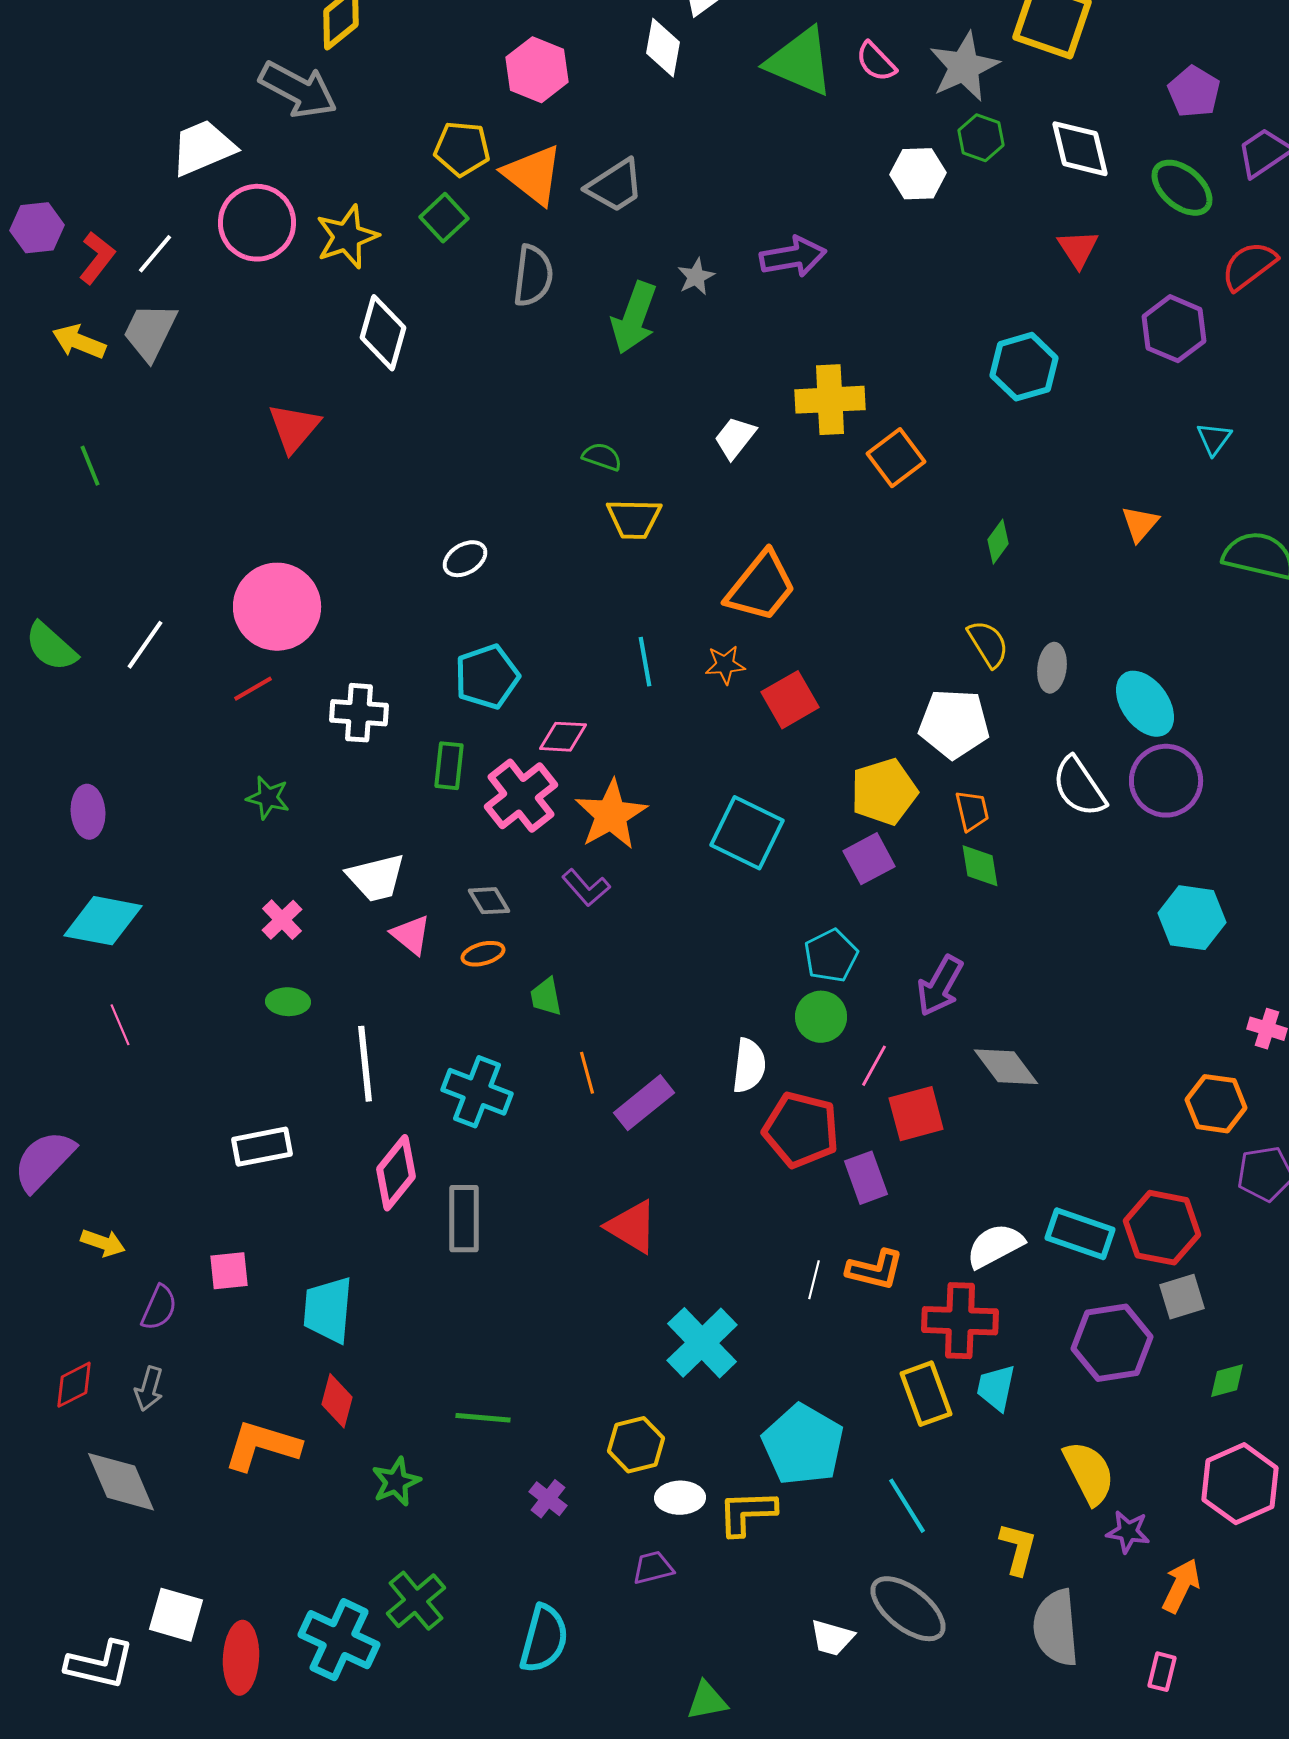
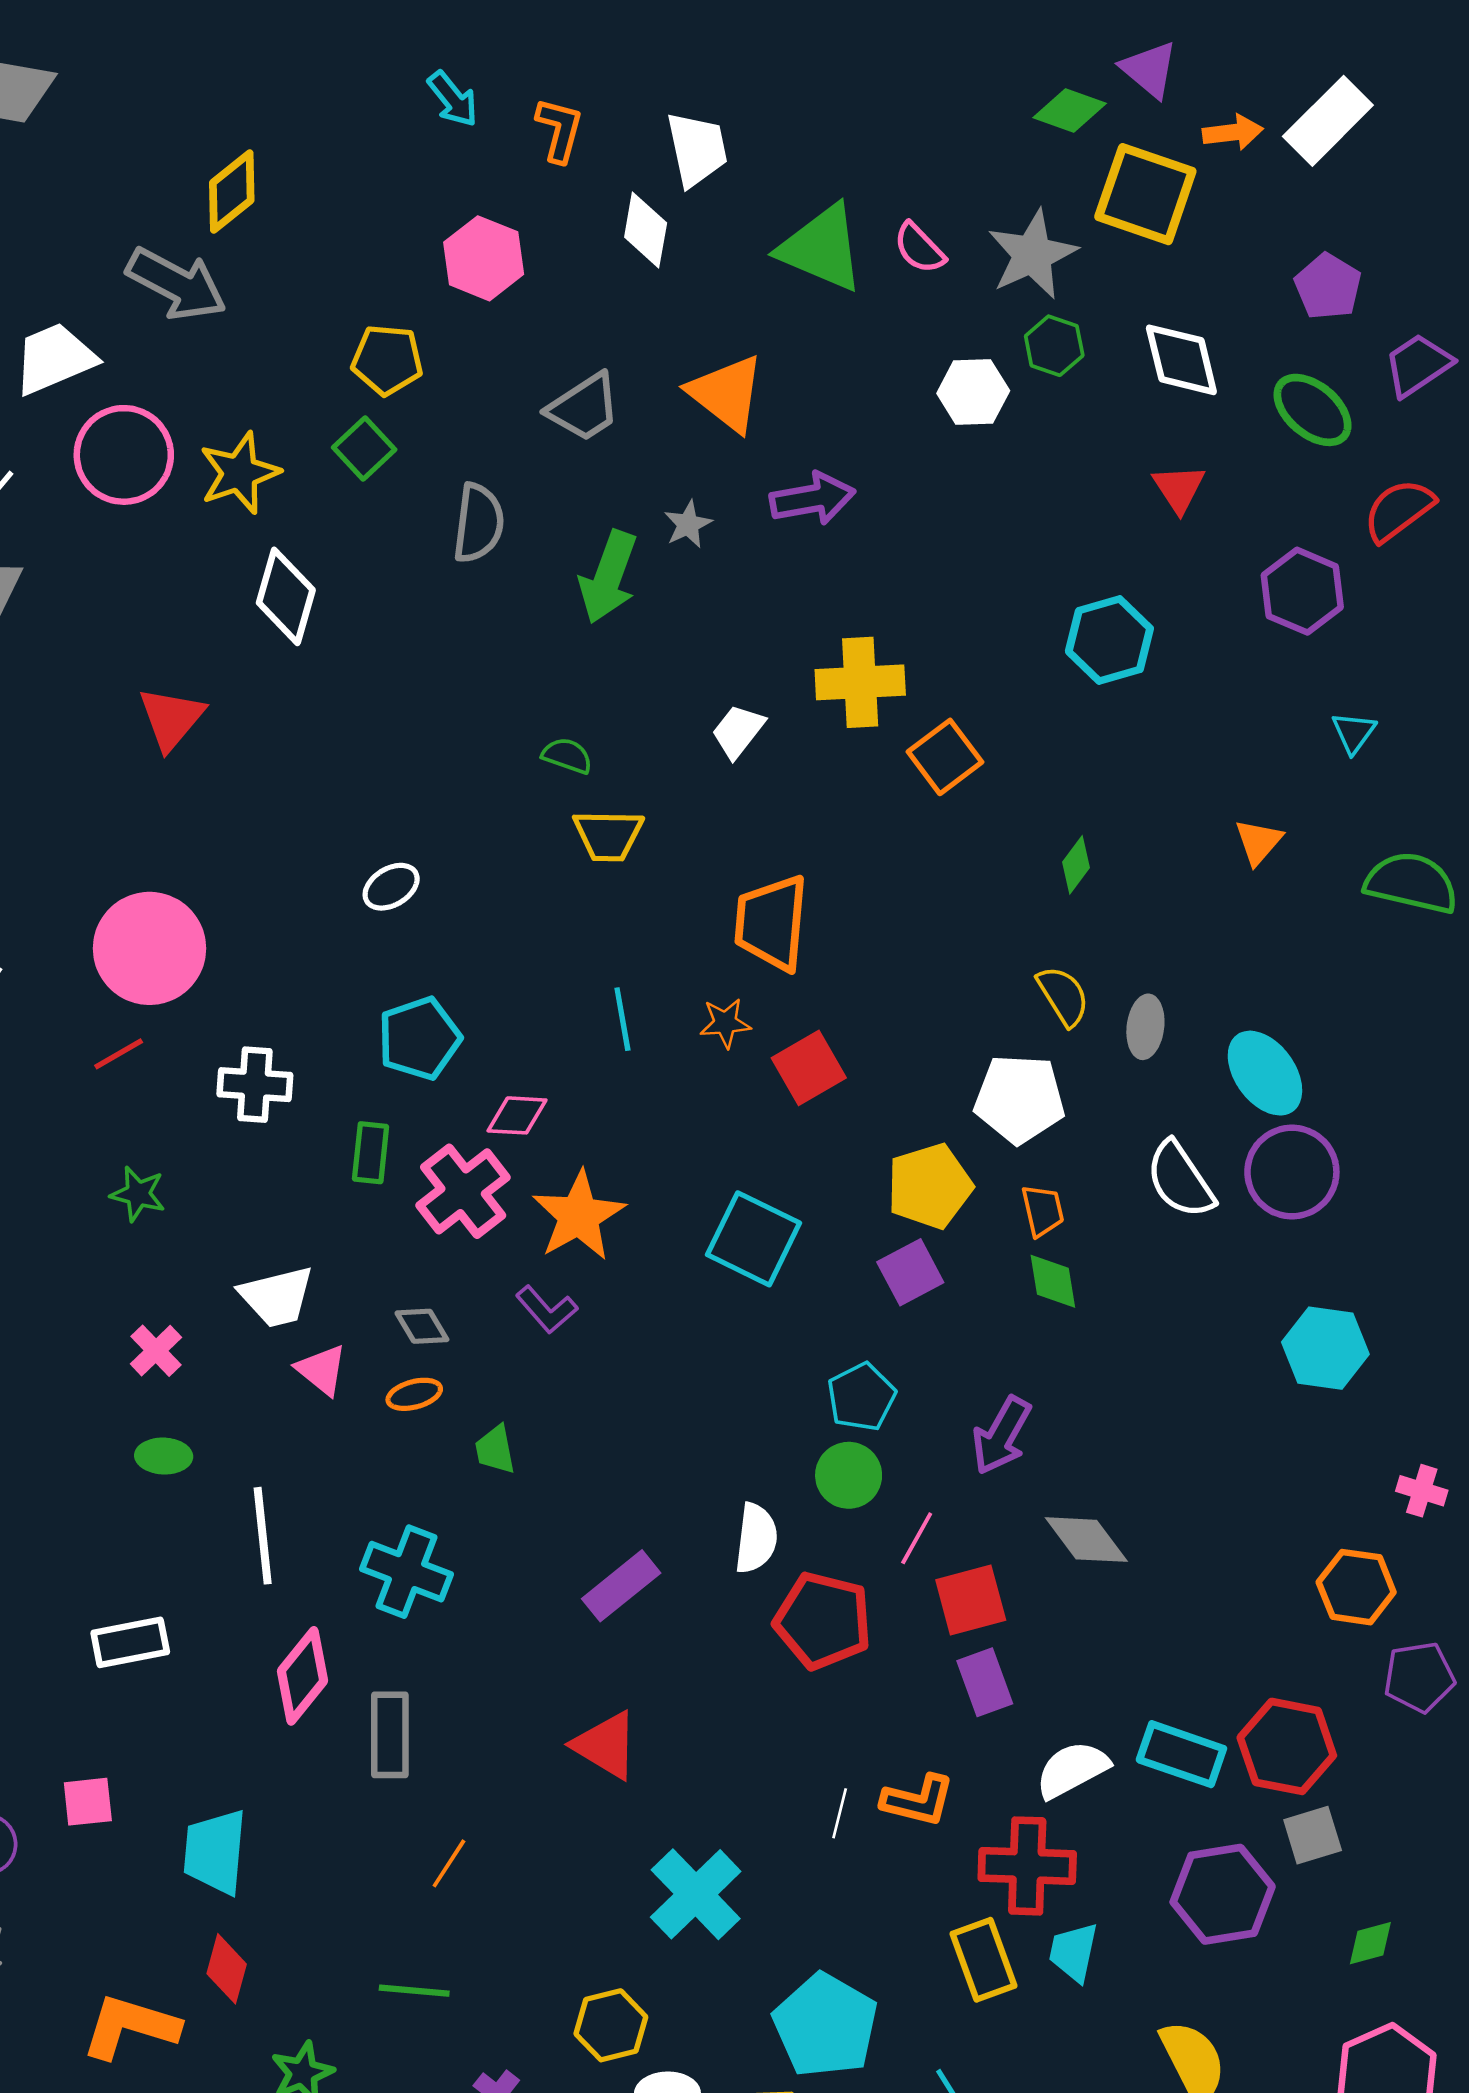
orange triangle: (533, 175) -> (727, 393), moved
orange trapezoid: (761, 587) -> (771, 923), turned 146
orange line: (587, 1073) -> (449, 1863), moved, turned 48
purple rectangle: (866, 1178) -> (985, 1682), moved

